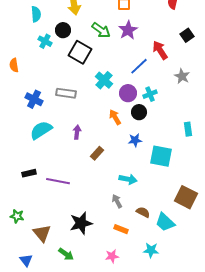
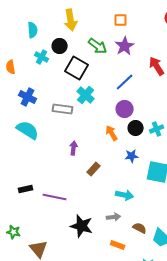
orange semicircle: (14, 65) -> (11, 67), moved
blue line: (139, 66) -> (125, 82), moved
cyan cross: (104, 80) -> (86, 95), moved
cyan cross: (150, 94) -> (157, 129), moved
blue cross: (34, 99) -> (28, 97), moved
cyan semicircle: (41, 130) -> (28, 130), moved, turned 65
gray arrow: (117, 201) -> (114, 217), turned 112
black star: (81, 223) -> (82, 226), moved, turned 30

